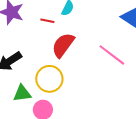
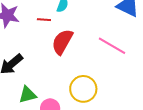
yellow circle: (49, 79) -> (83, 89), moved

